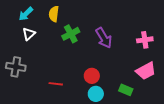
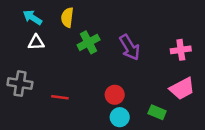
cyan arrow: (26, 14) -> (32, 17), turned 77
white triangle: (29, 34) -> (36, 42), turned 40
red line: (56, 84) -> (60, 97), moved

